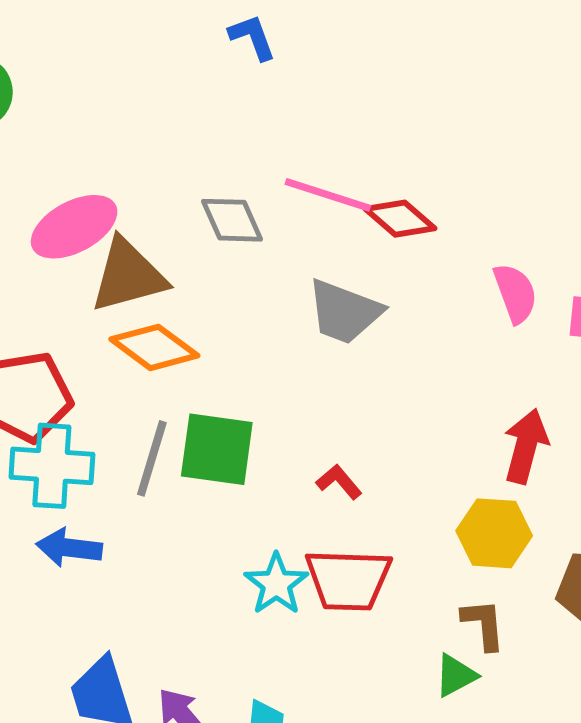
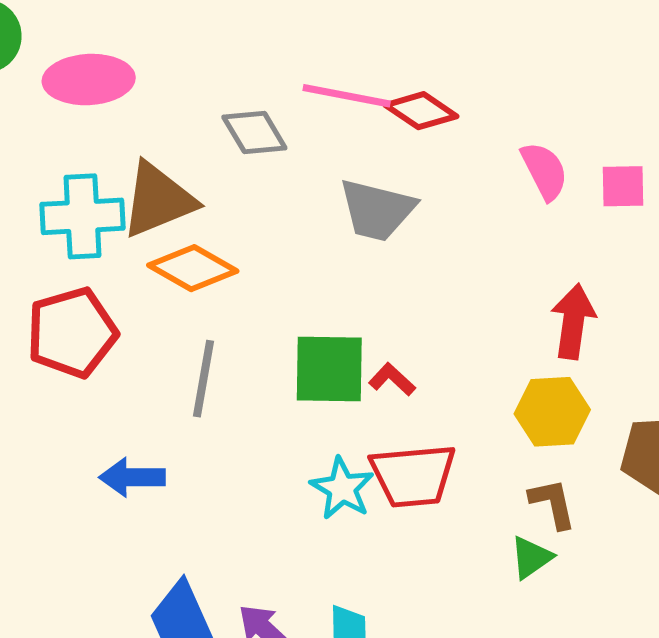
pink ellipse: (74, 227) -> (89, 80), moved, turned 32
green square: (217, 449) -> (329, 369), moved
cyan cross: (52, 466) -> (83, 216), moved

